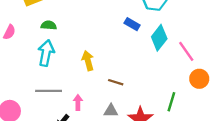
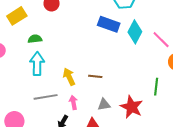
blue rectangle: (132, 24) -> (109, 24), size x1.5
yellow arrow: (88, 61) -> (69, 77), moved
brown line: (116, 82) -> (95, 76), moved

